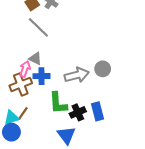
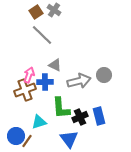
gray triangle: (35, 58) -> (55, 65), moved
brown line: (23, 113) -> (27, 141), moved
cyan triangle: (11, 118) -> (39, 122), moved

